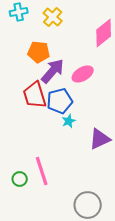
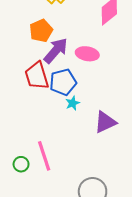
orange pentagon: (39, 52) -> (41, 31), turned -30
pink ellipse: (83, 74) -> (87, 54), turned 40

